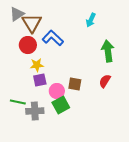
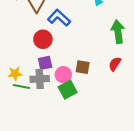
red circle: (28, 45) -> (43, 39), moved
yellow star: (37, 65) -> (15, 74), moved
gray cross: (35, 111) -> (40, 79), moved

